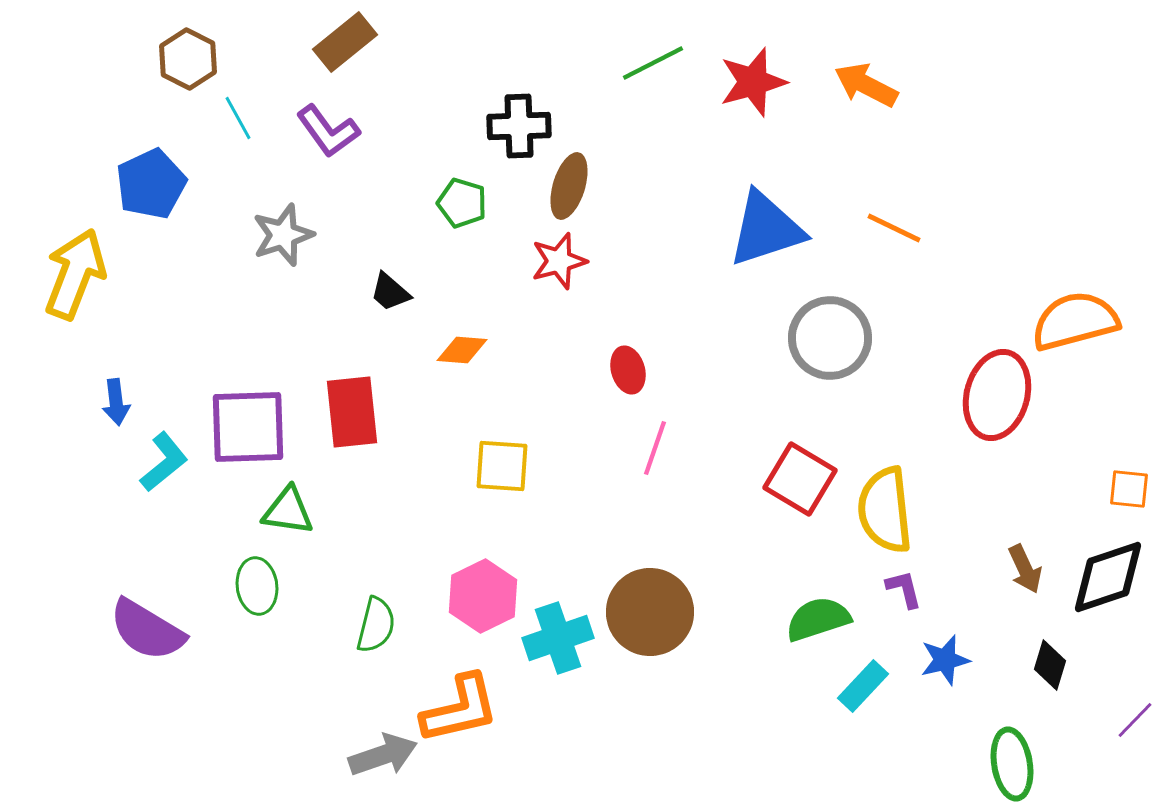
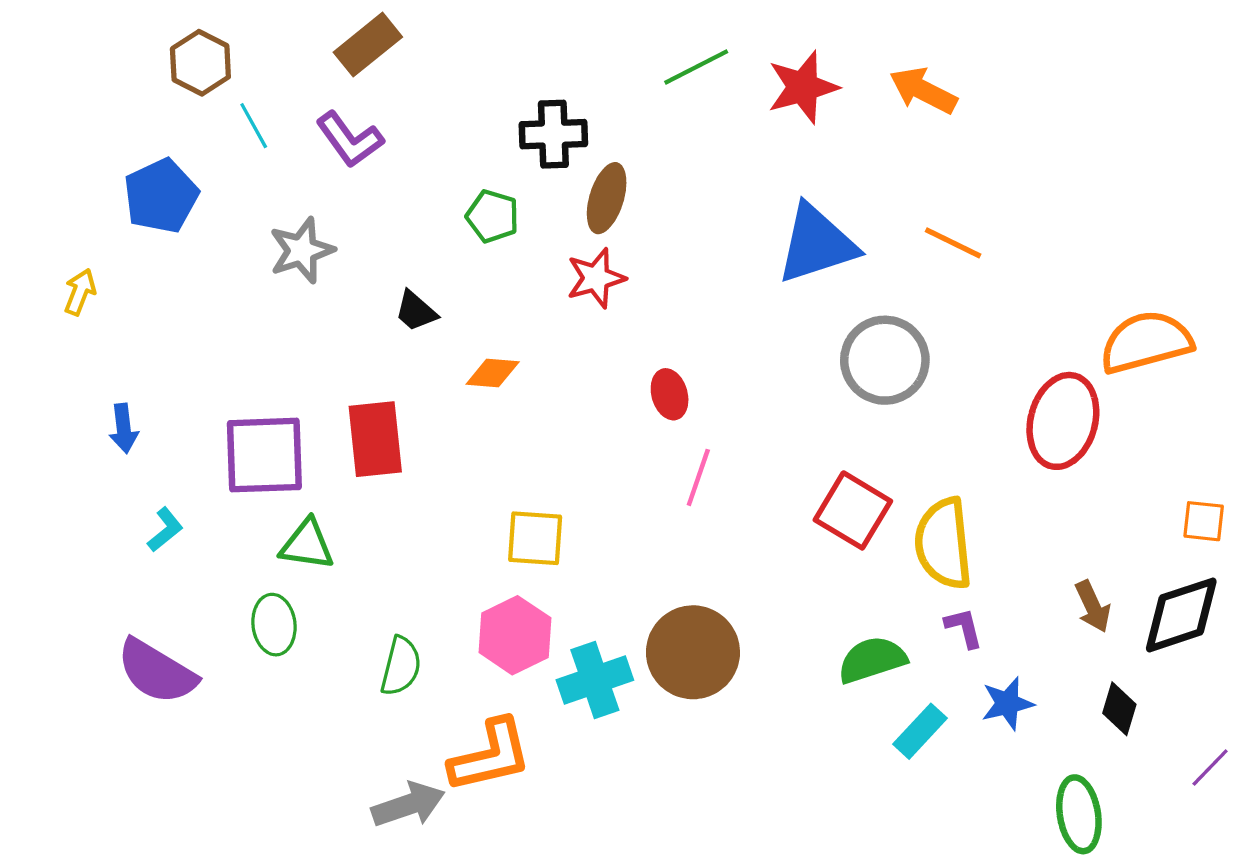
yellow arrow: (75, 274) -> (80, 292), size x0.5
cyan L-shape: (164, 462) -> (165, 530), moved, size x0.7
yellow square: (502, 466) -> (535, 538), moved

